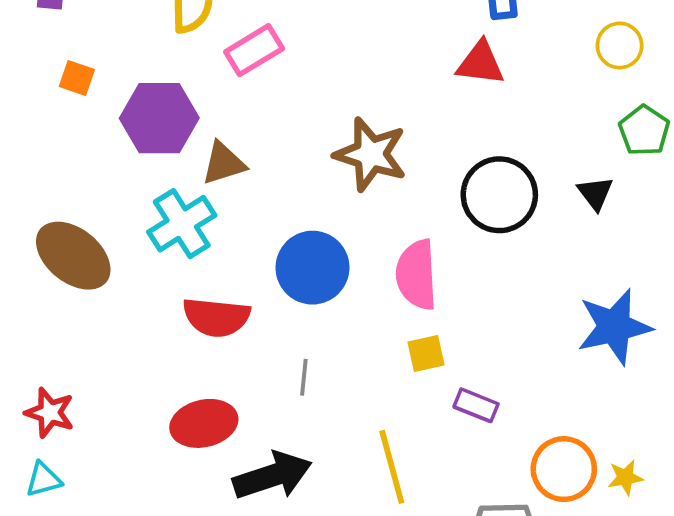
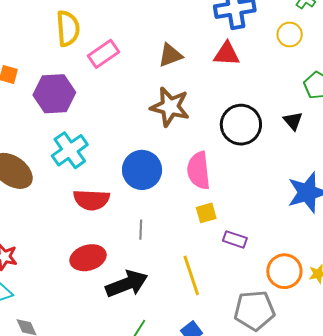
yellow circle: (620, 46) -> (290, 34), moved
brown triangle: (224, 163) -> (170, 55), moved

